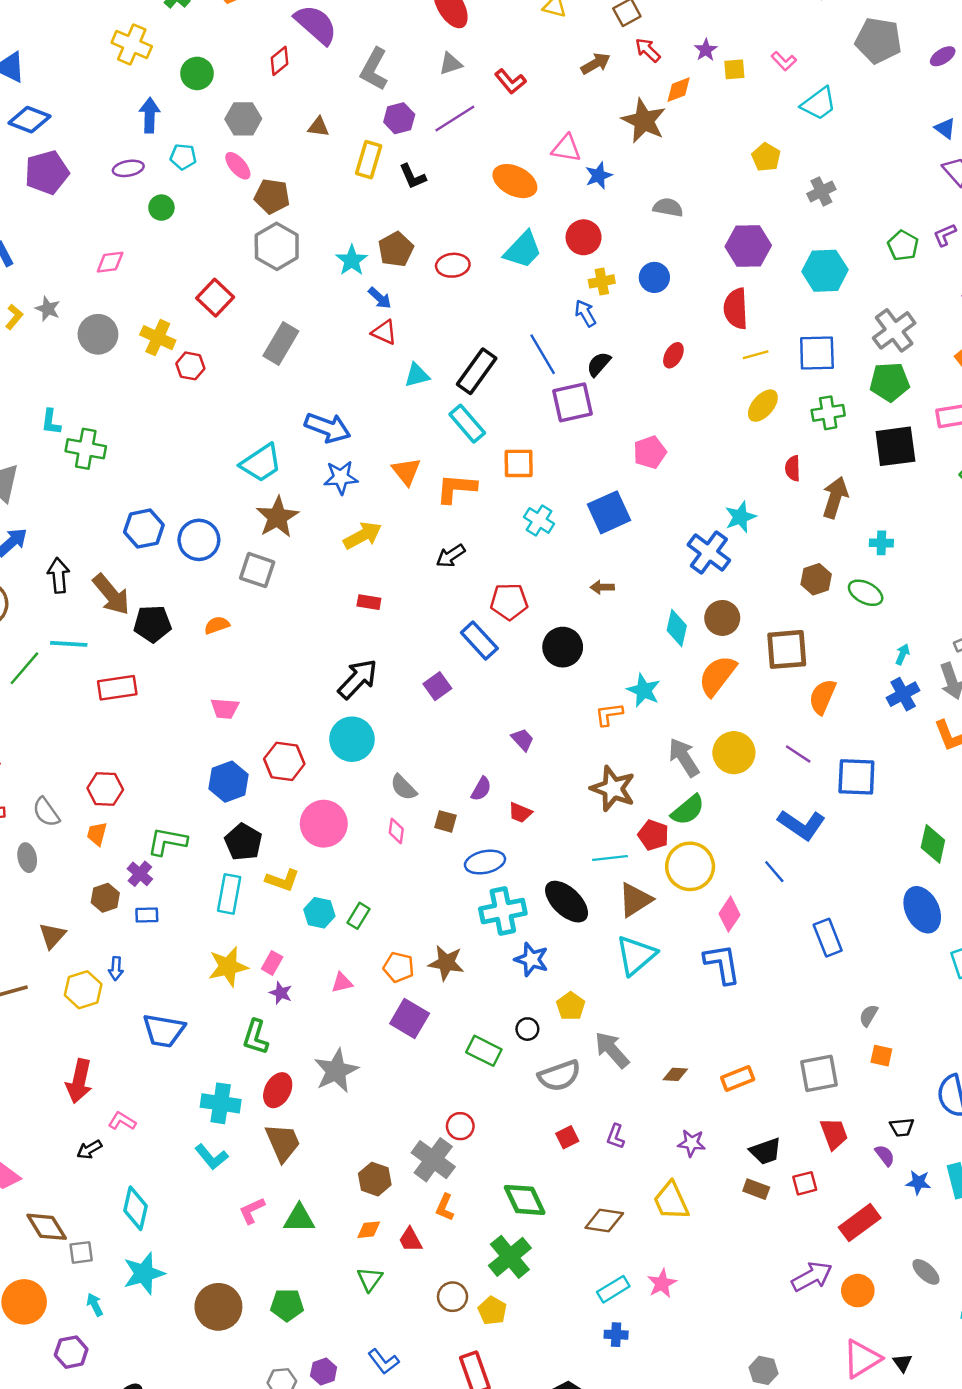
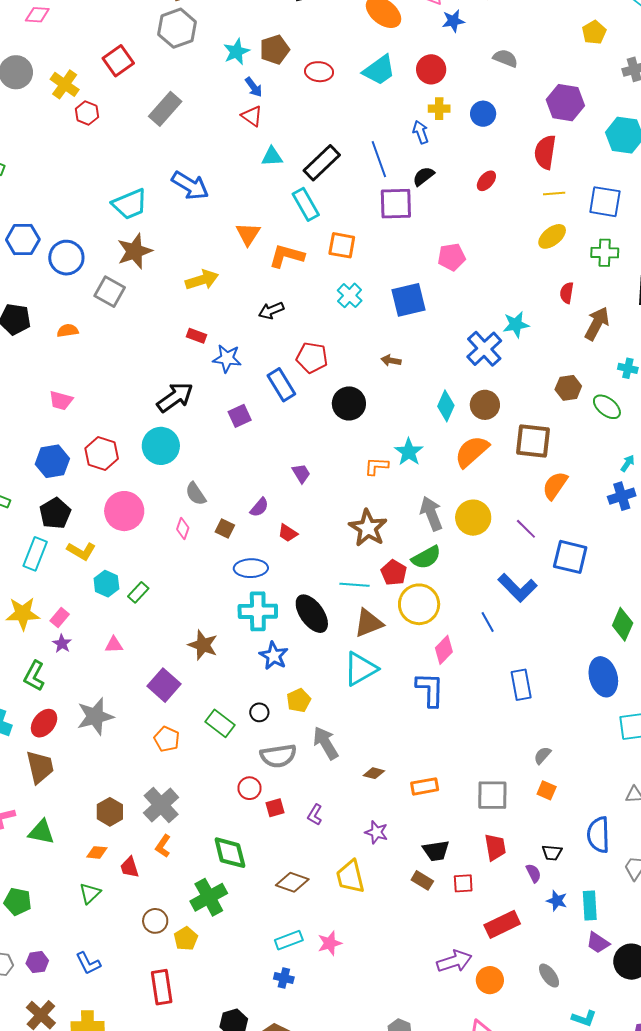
blue star: (341, 477) -> (227, 358), moved
orange pentagon: (399, 967) -> (167, 739), moved
red circle: (460, 1126) -> (249, 788), moved

